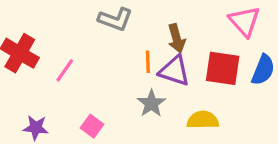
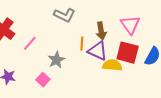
pink triangle: (244, 21) -> (130, 25), moved
gray star: (151, 103) -> (56, 60), moved
yellow semicircle: (203, 120) -> (112, 65), moved

